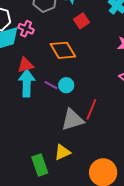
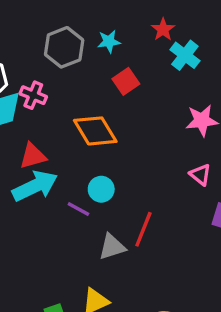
cyan arrow: (27, 83) -> (35, 186), turned 64
purple line: (51, 85) -> (78, 209), moved
gray triangle: (72, 120) -> (112, 247), size x0.7

